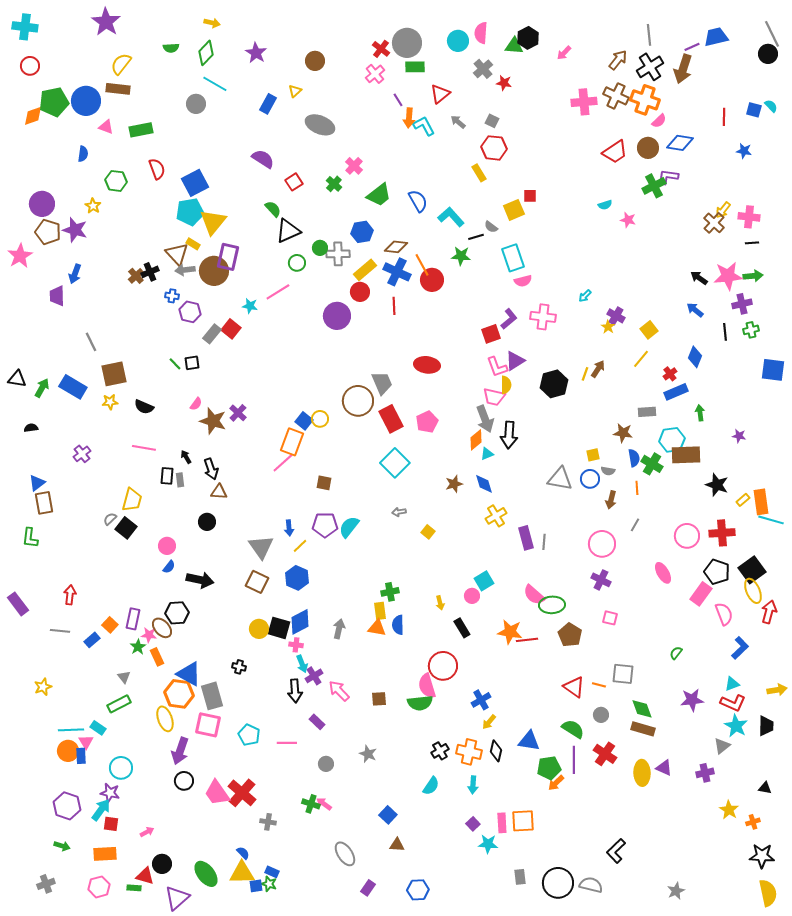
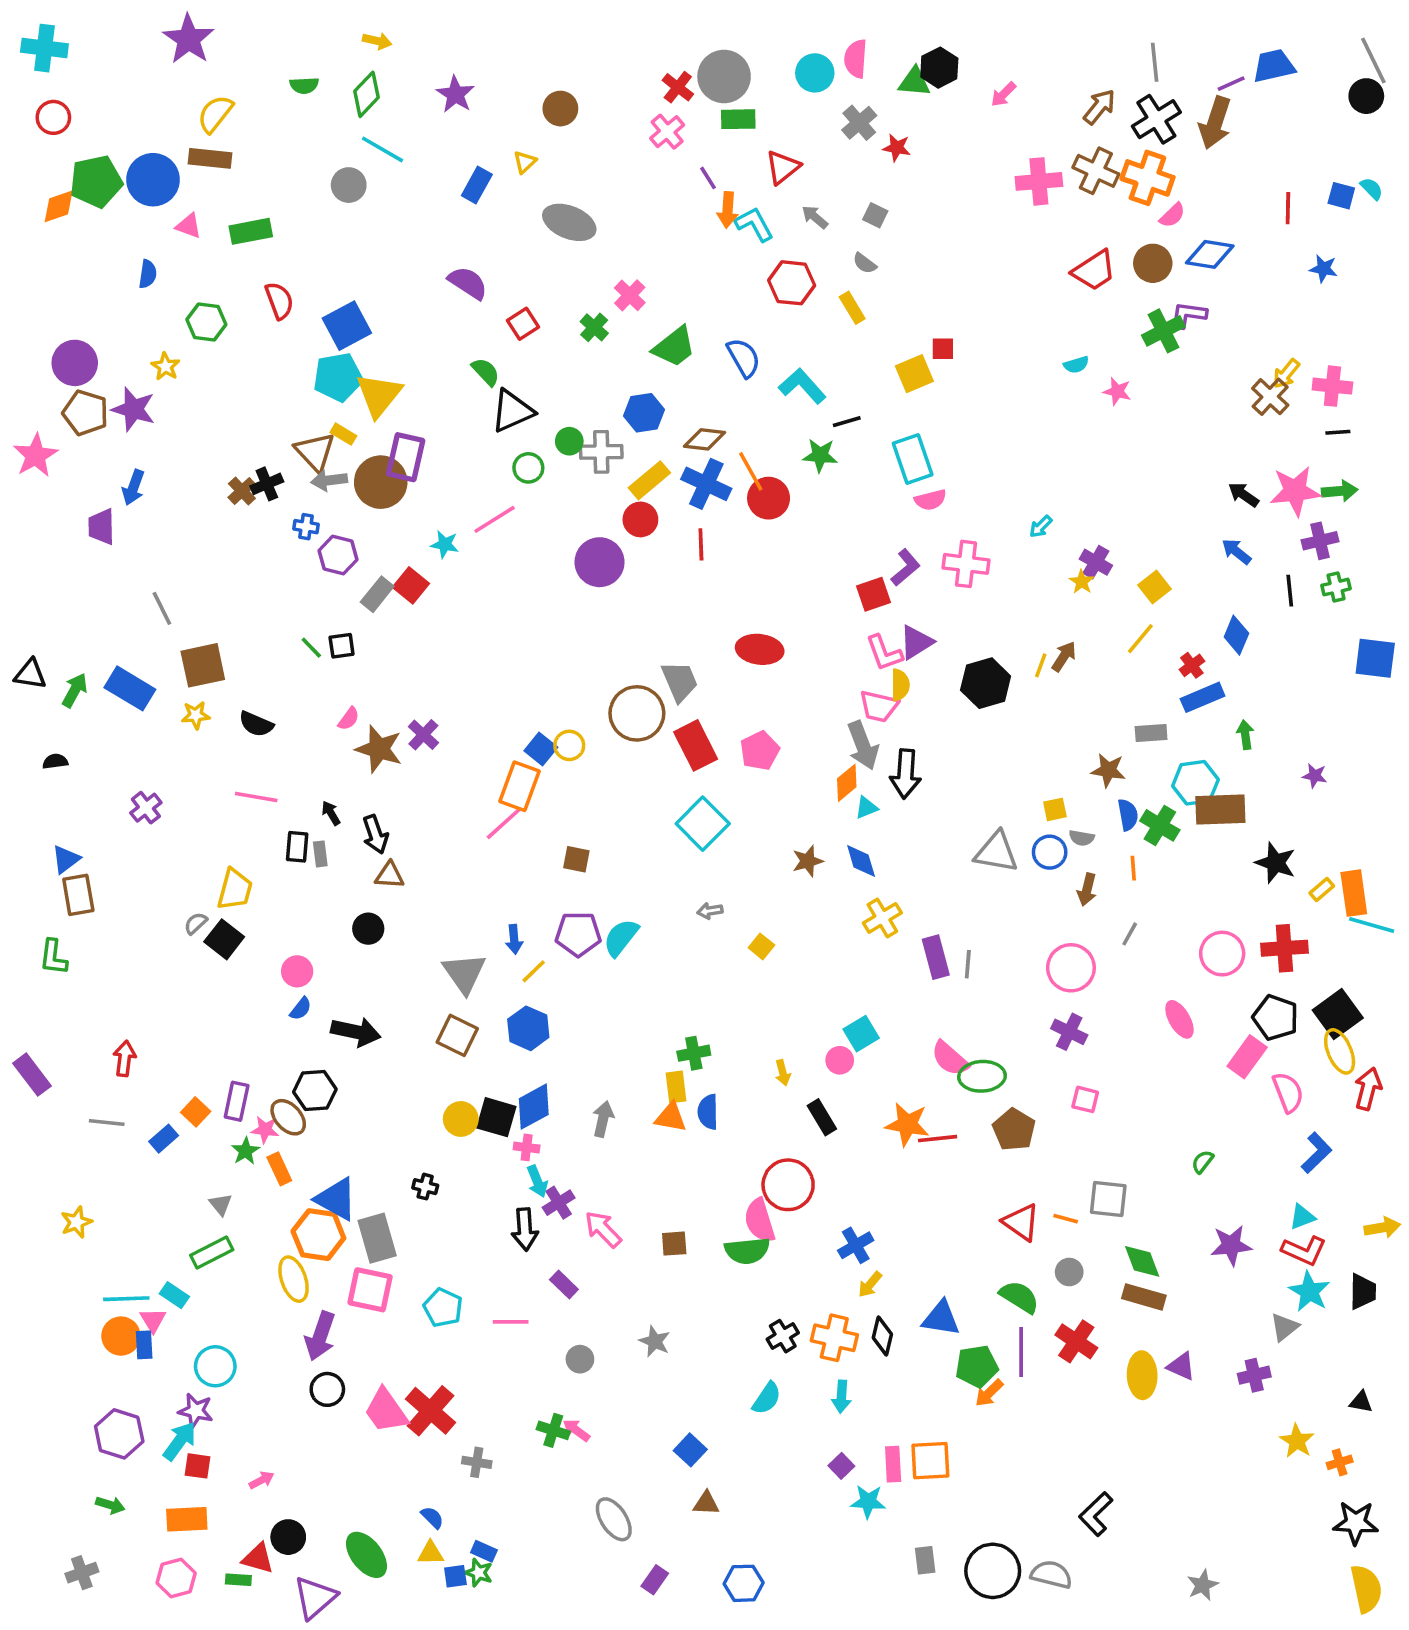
red hexagon: (494, 148) -> (792, 283), moved
gray semicircle: (491, 227) -> (865, 263), moved
yellow triangle: (242, 873) -> (431, 1553), size x0.6

